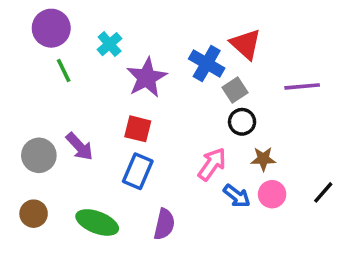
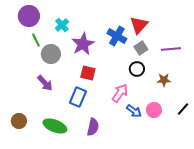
red triangle: (246, 44) -> (139, 25), turned 30
gray square: (235, 90) -> (141, 48), moved
red square: (138, 129) -> (88, 73), moved
gray circle: (39, 155) -> (51, 54), moved
brown star: (263, 159) -> (164, 80), moved

